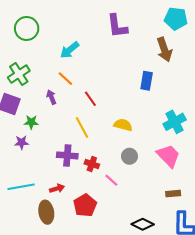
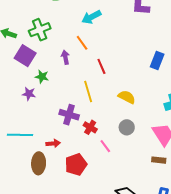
brown rectangle: (173, 194) -> (159, 160), moved

